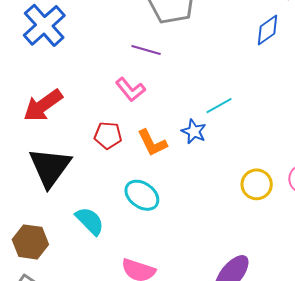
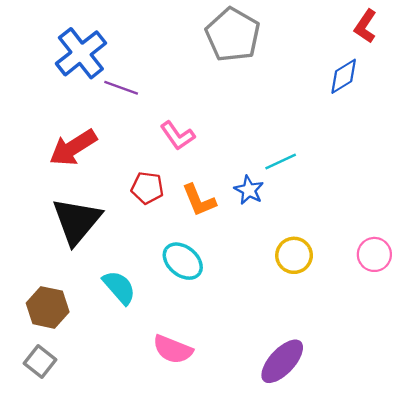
purple line: (146, 50) -> (121, 88), moved
yellow circle: (257, 184) -> (294, 255), moved

